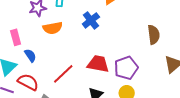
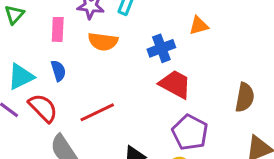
pink rectangle: (16, 37) -> (58, 29), moved
red trapezoid: (98, 64) -> (175, 84), moved
purple pentagon: (126, 68) -> (190, 132), turned 30

